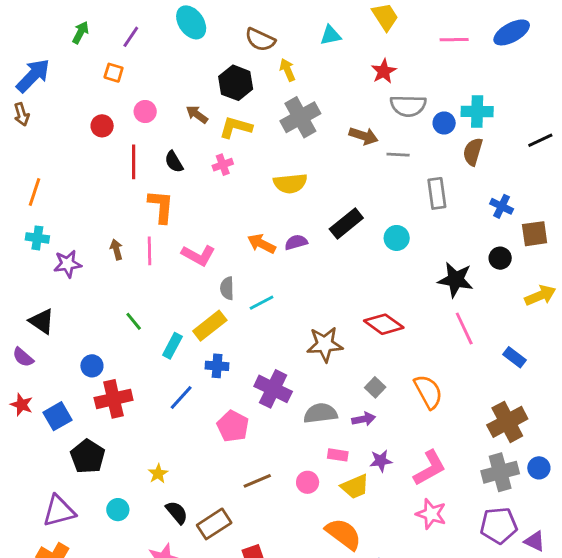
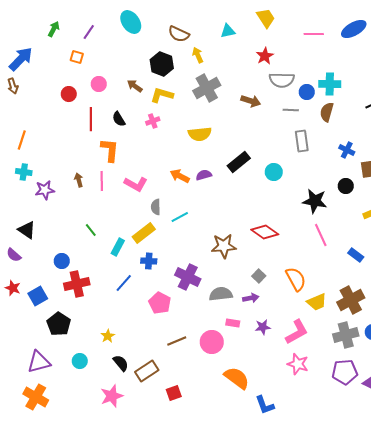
gray line: (398, 155) -> (291, 110), moved
pink circle: (308, 482) -> (212, 342), size x1.5
yellow trapezoid: (355, 487) -> (317, 302), moved

